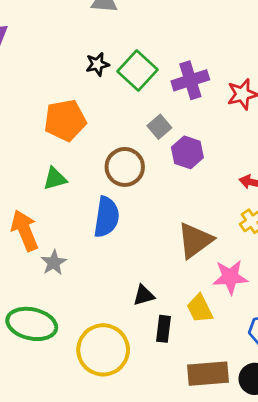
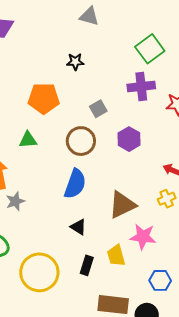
green square: (138, 70) -> (150, 49), moved
gray square: (159, 127) -> (98, 109), moved
blue semicircle: (106, 217) -> (75, 184), moved
black triangle: (144, 295) -> (78, 227), moved, turned 36

